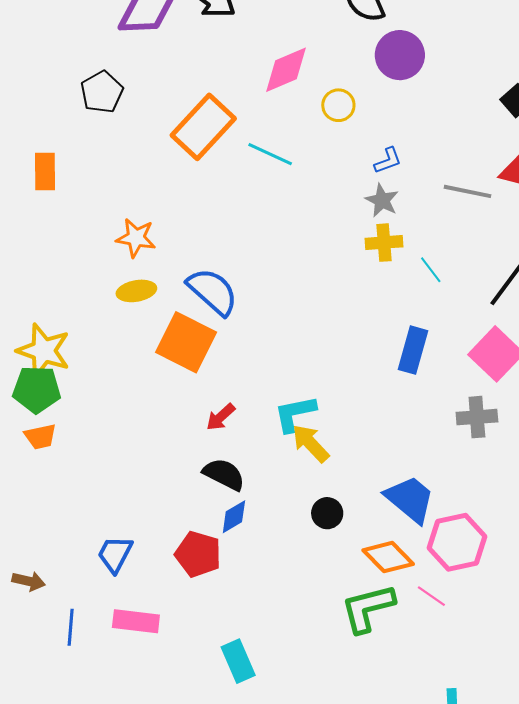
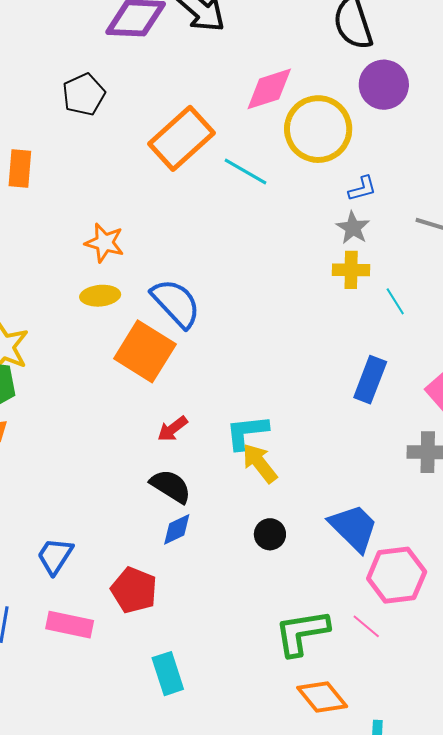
yellow circle: (338, 105) -> (318, 129), size x2.0
red pentagon: (198, 554) -> (134, 590), moved
orange diamond: (388, 557) -> (322, 697), moved

